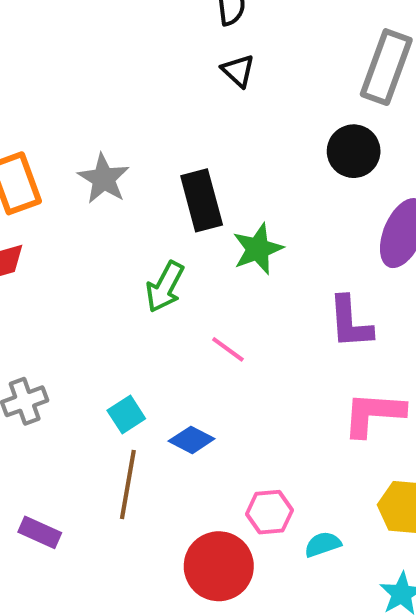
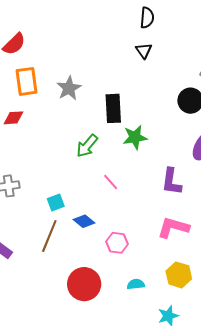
pink hexagon: (269, 512) -> (117, 243), moved

